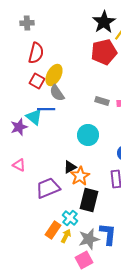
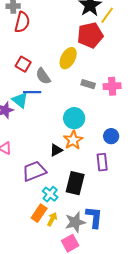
red semicircle: (36, 53) -> (22, 22), moved
yellow ellipse: (54, 75) -> (68, 58), moved
orange star: (80, 176) -> (73, 140), moved
cyan cross: (70, 218) -> (50, 194), moved

